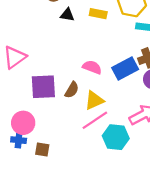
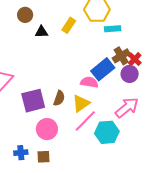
yellow rectangle: (98, 14) -> (69, 25), turned -56
pink semicircle: (92, 67) -> (89, 82), moved
pink circle: (23, 123) -> (47, 129), moved

